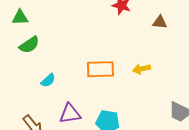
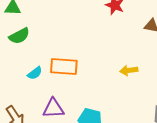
orange rectangle: (100, 69) -> (64, 67), moved

